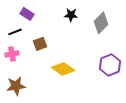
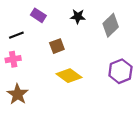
purple rectangle: (27, 14) -> (38, 15), moved
brown square: (40, 44) -> (57, 46), moved
brown star: (16, 86) -> (18, 94), turned -30

